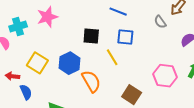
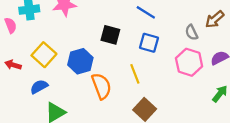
yellow line: (112, 57) -> (135, 74), moved
pink hexagon: (165, 76) -> (189, 62), moved
blue semicircle: (26, 92) -> (39, 87), moved, turned -105

